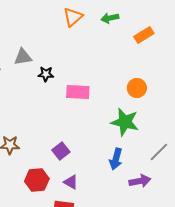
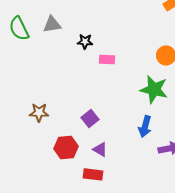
black star: (46, 74) -> (85, 41), moved
pink rectangle: (78, 92) -> (107, 59), size x0.7

